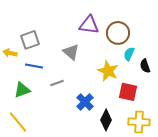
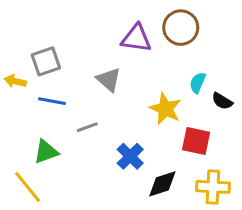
brown circle: (118, 33) -> (181, 28), moved
black semicircle: (145, 66) -> (222, 101), turned -40
green triangle: (22, 90) -> (46, 152), moved
black diamond: (106, 120) -> (162, 184), turned 45

